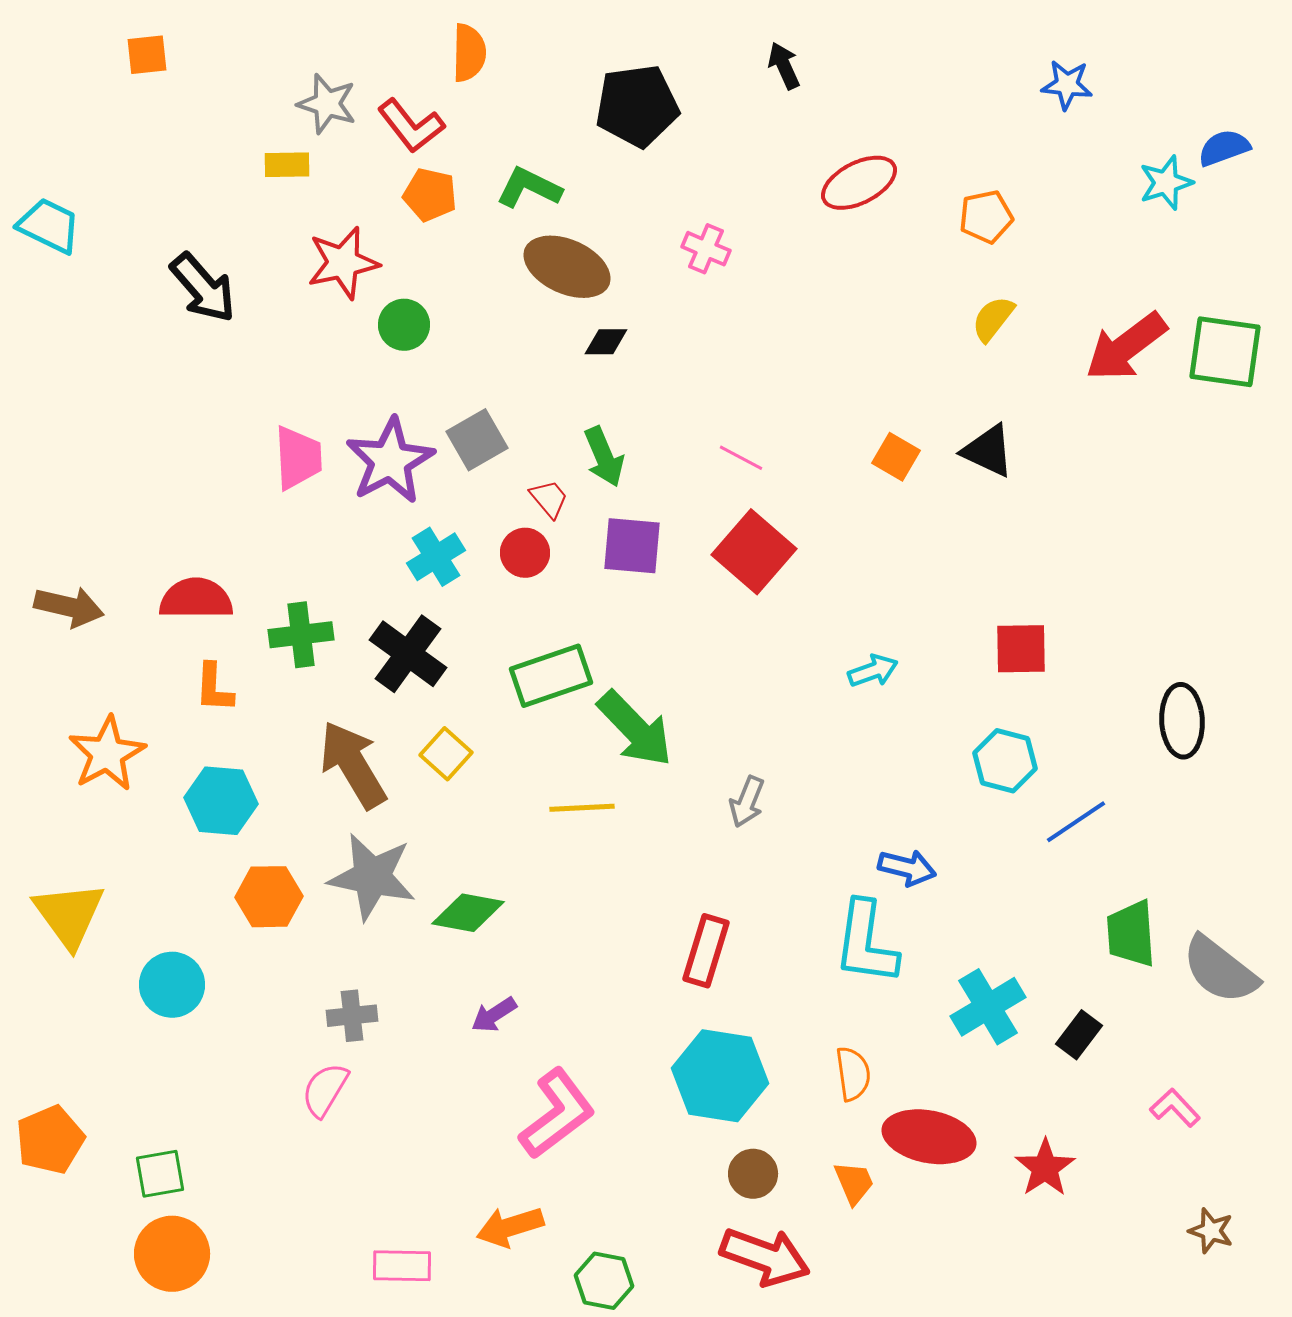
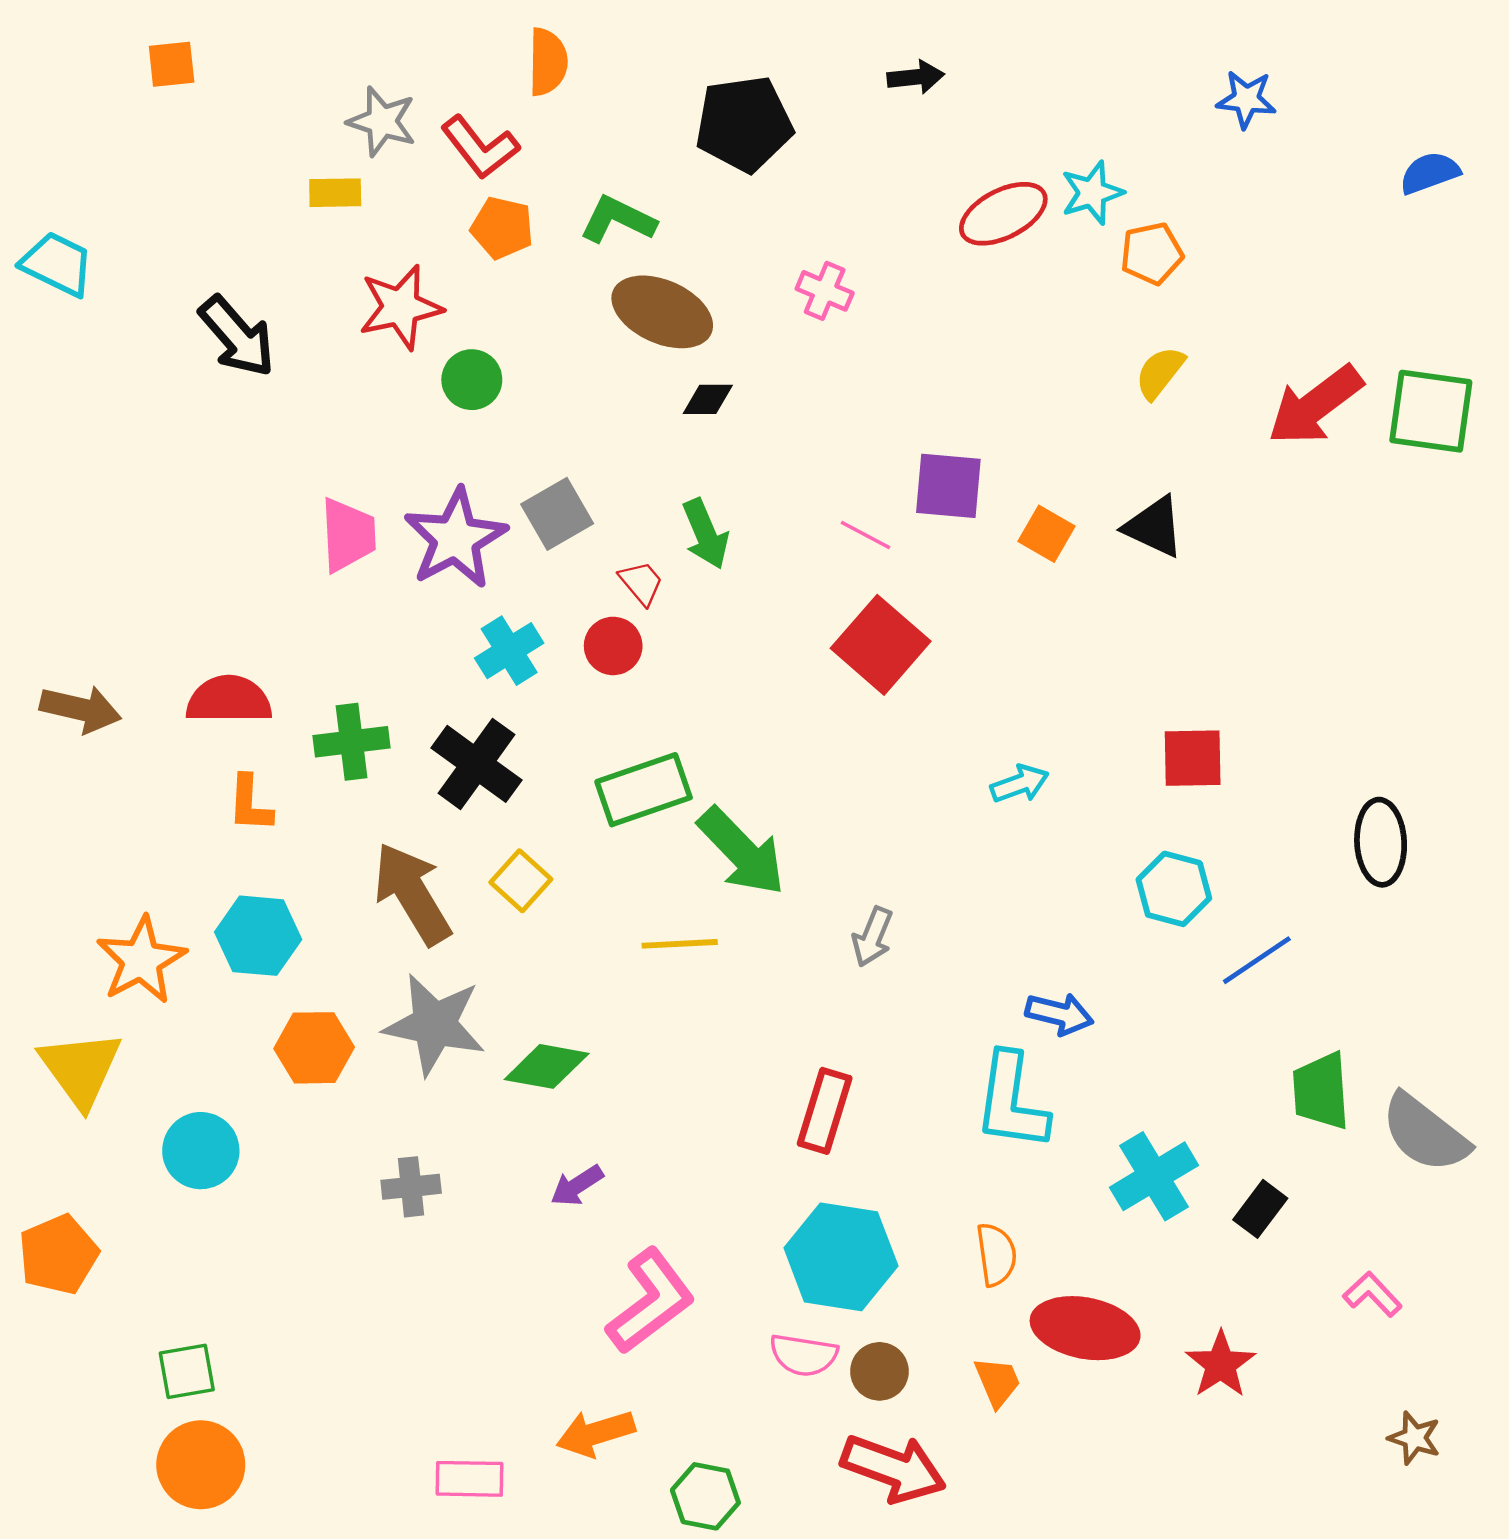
black arrow: (784, 66) -> (916, 77), turned 108
cyan star: (1166, 183) -> (1092, 193), moved
purple square: (632, 546) -> (948, 486), moved
orange star: (107, 754) -> (141, 960), moved
pink semicircle: (325, 1090) -> (804, 1355), moved, turned -112
orange pentagon: (50, 1140) -> (58, 1255), moved

